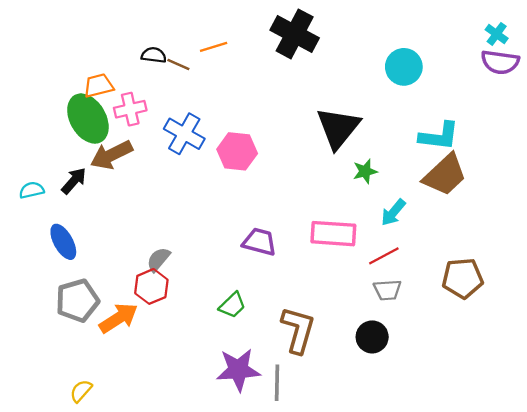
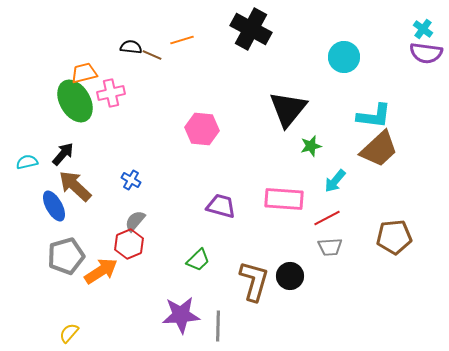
blue cross: (184, 134) -> (131, 180), moved, size x0.6
brown arrow: (111, 155) -> (75, 186), moved, turned 69
black circle: (372, 337) -> (290, 276), moved
purple star: (238, 370) -> (181, 315), moved
gray line: (277, 383) -> (218, 326), moved

